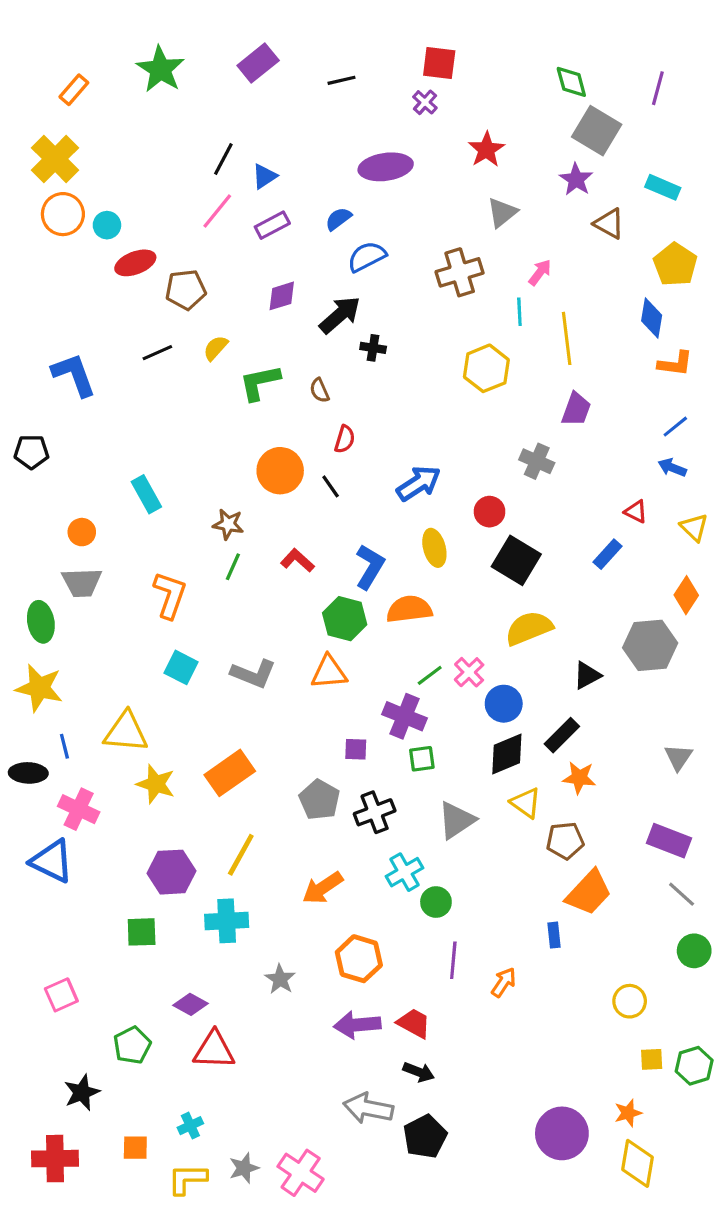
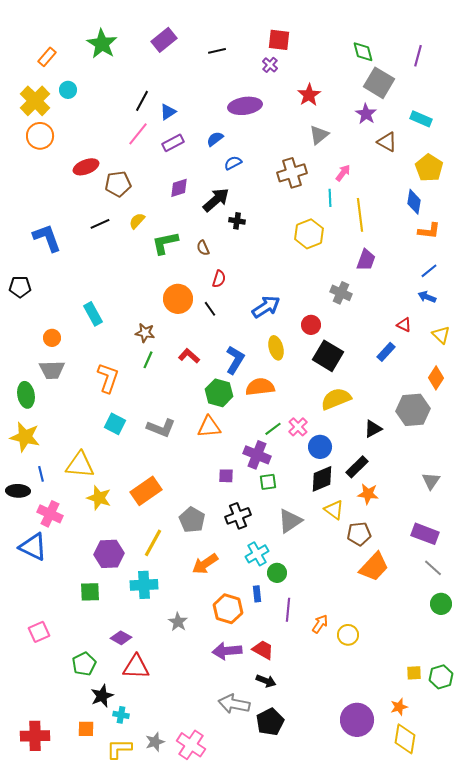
cyan circle: (107, 225) -> (68, 90), moved
blue semicircle: (367, 257) -> (233, 163), size x0.7
gray pentagon: (319, 800) -> (192, 520), moved
blue rectangle: (554, 935) -> (257, 594), moved
yellow circle: (630, 1001) -> (348, 635), moved
black star: (82, 1092) -> (102, 696), moved
cyan cross: (190, 1126) -> (121, 715), turned 35

